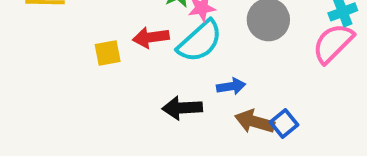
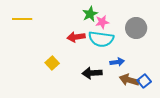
cyan semicircle: (200, 41) -> (101, 39), turned 50
yellow square: (108, 53) -> (52, 63), moved, turned -32

